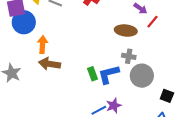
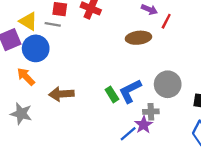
blue circle: (24, 22) -> (36, 48), moved
orange arrow: (42, 44) -> (26, 77), moved, turned -36
gray cross: (129, 56) -> (151, 112), moved

